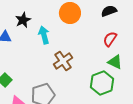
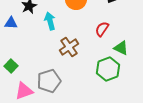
red semicircle: (110, 39) -> (102, 29), moved

